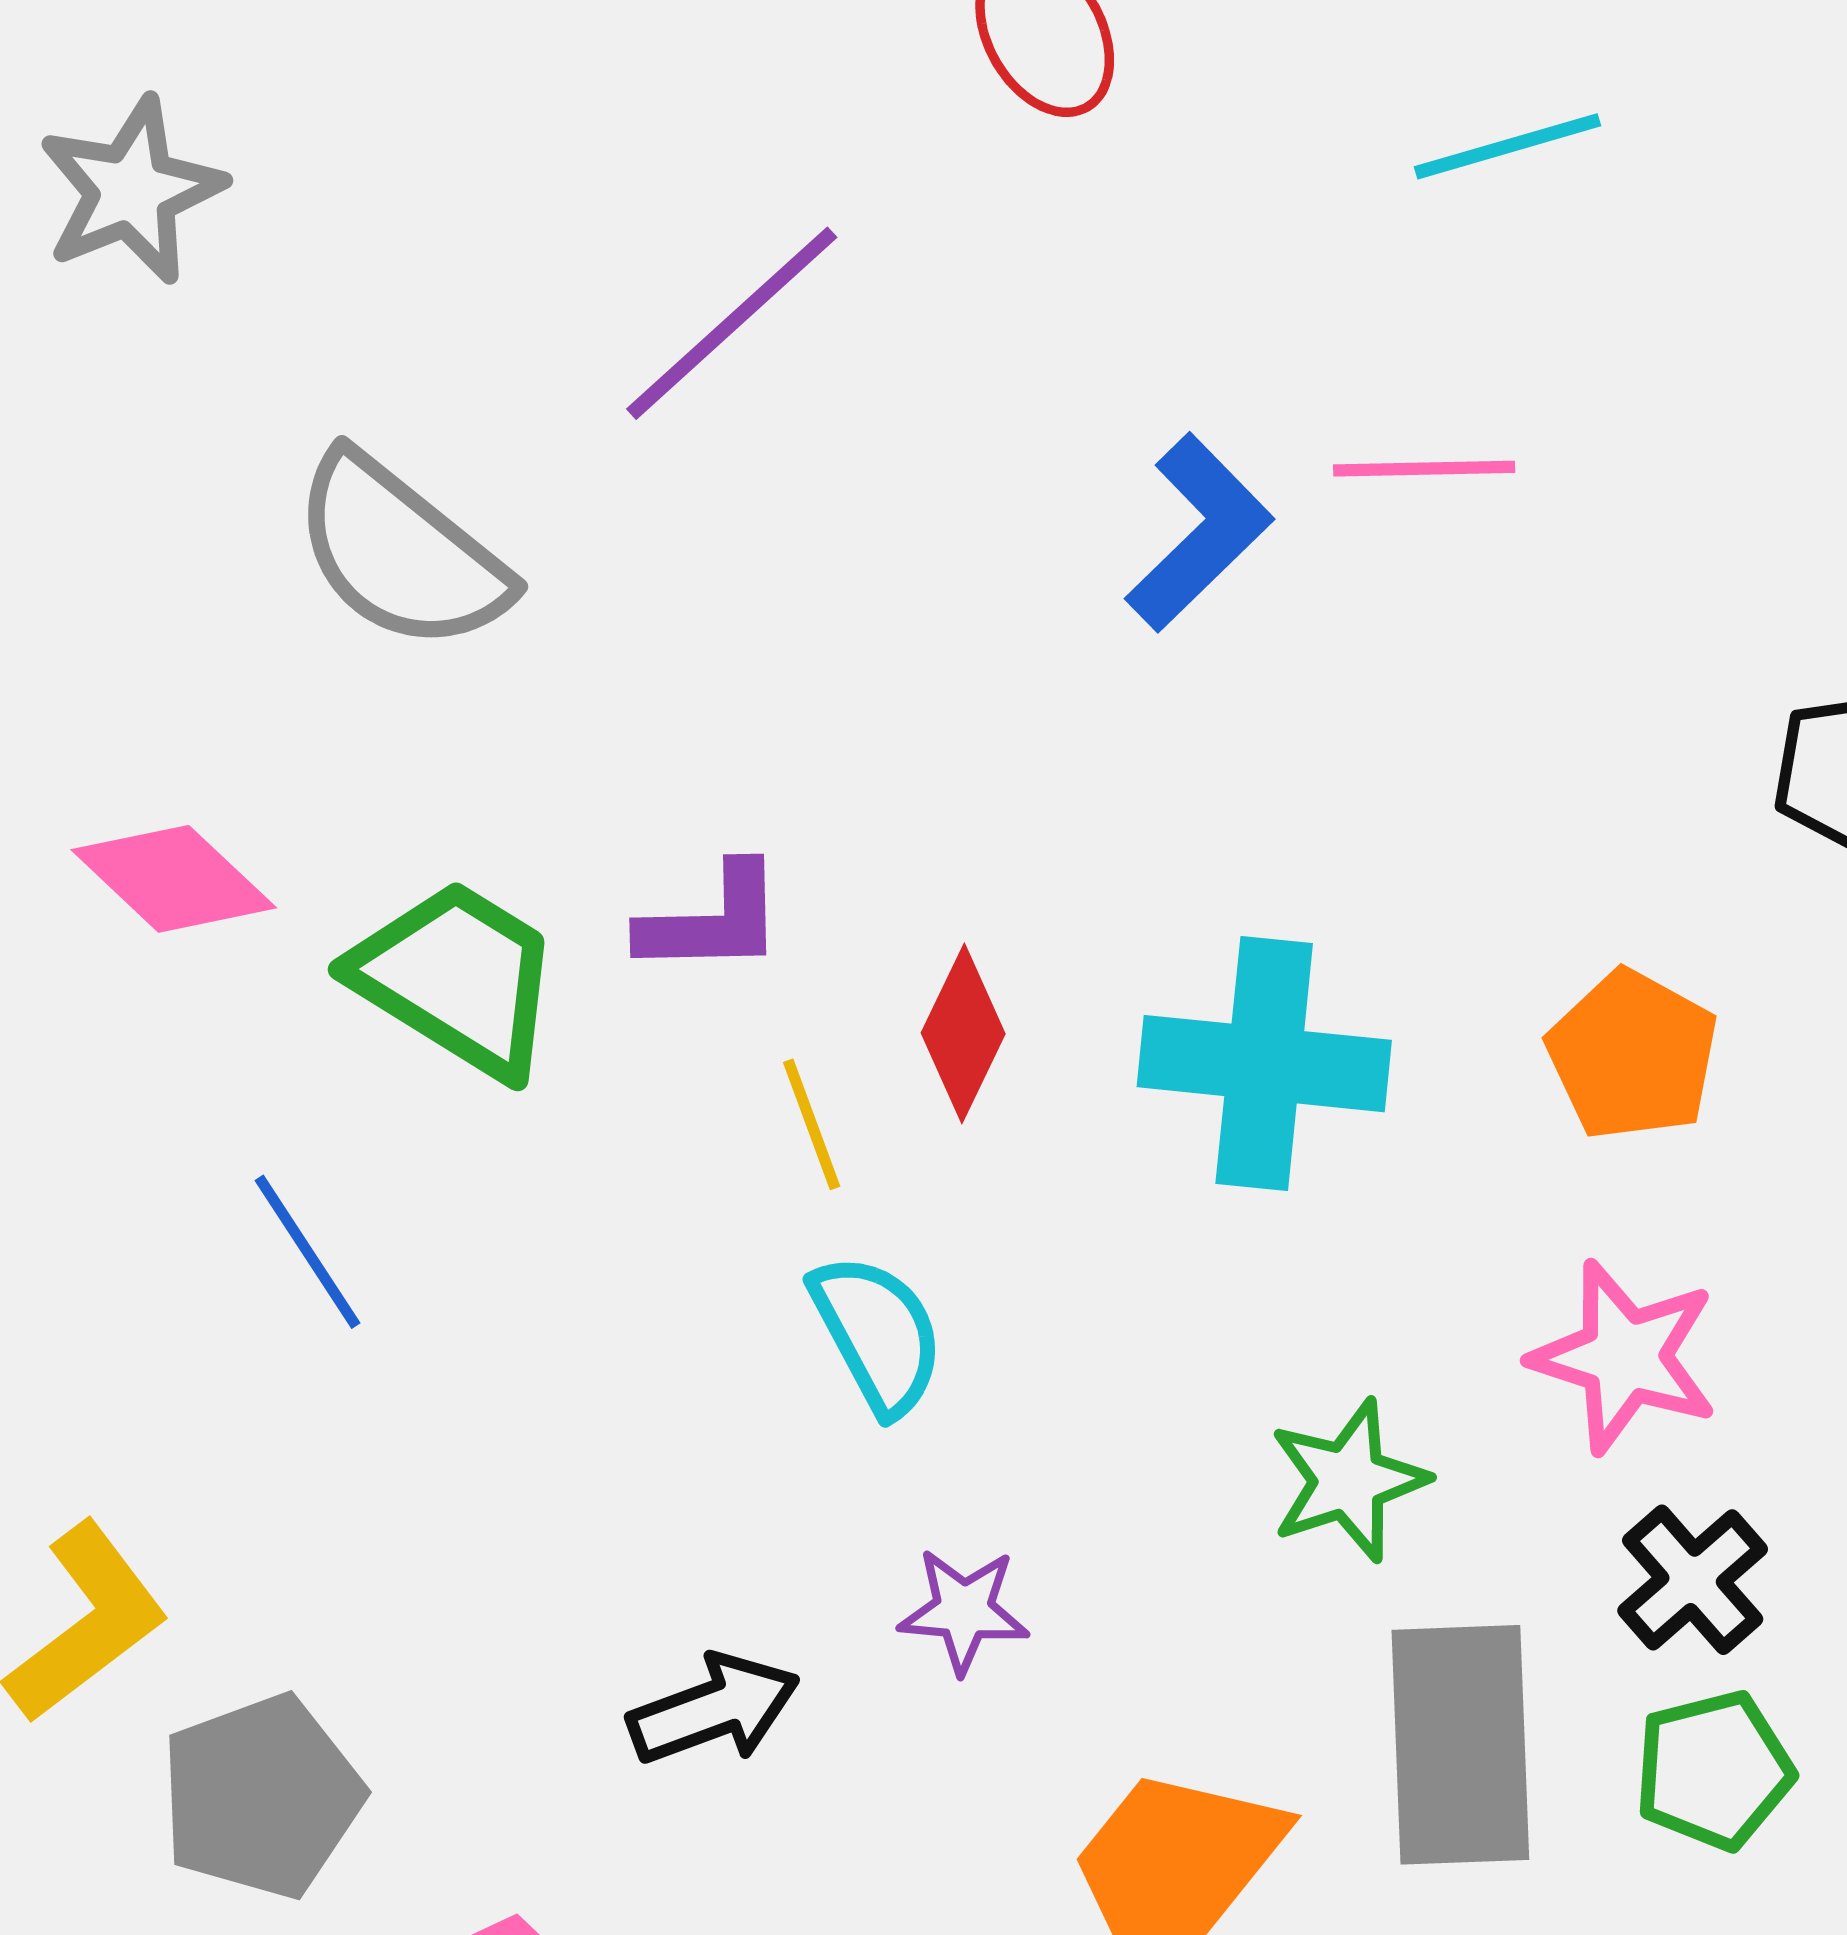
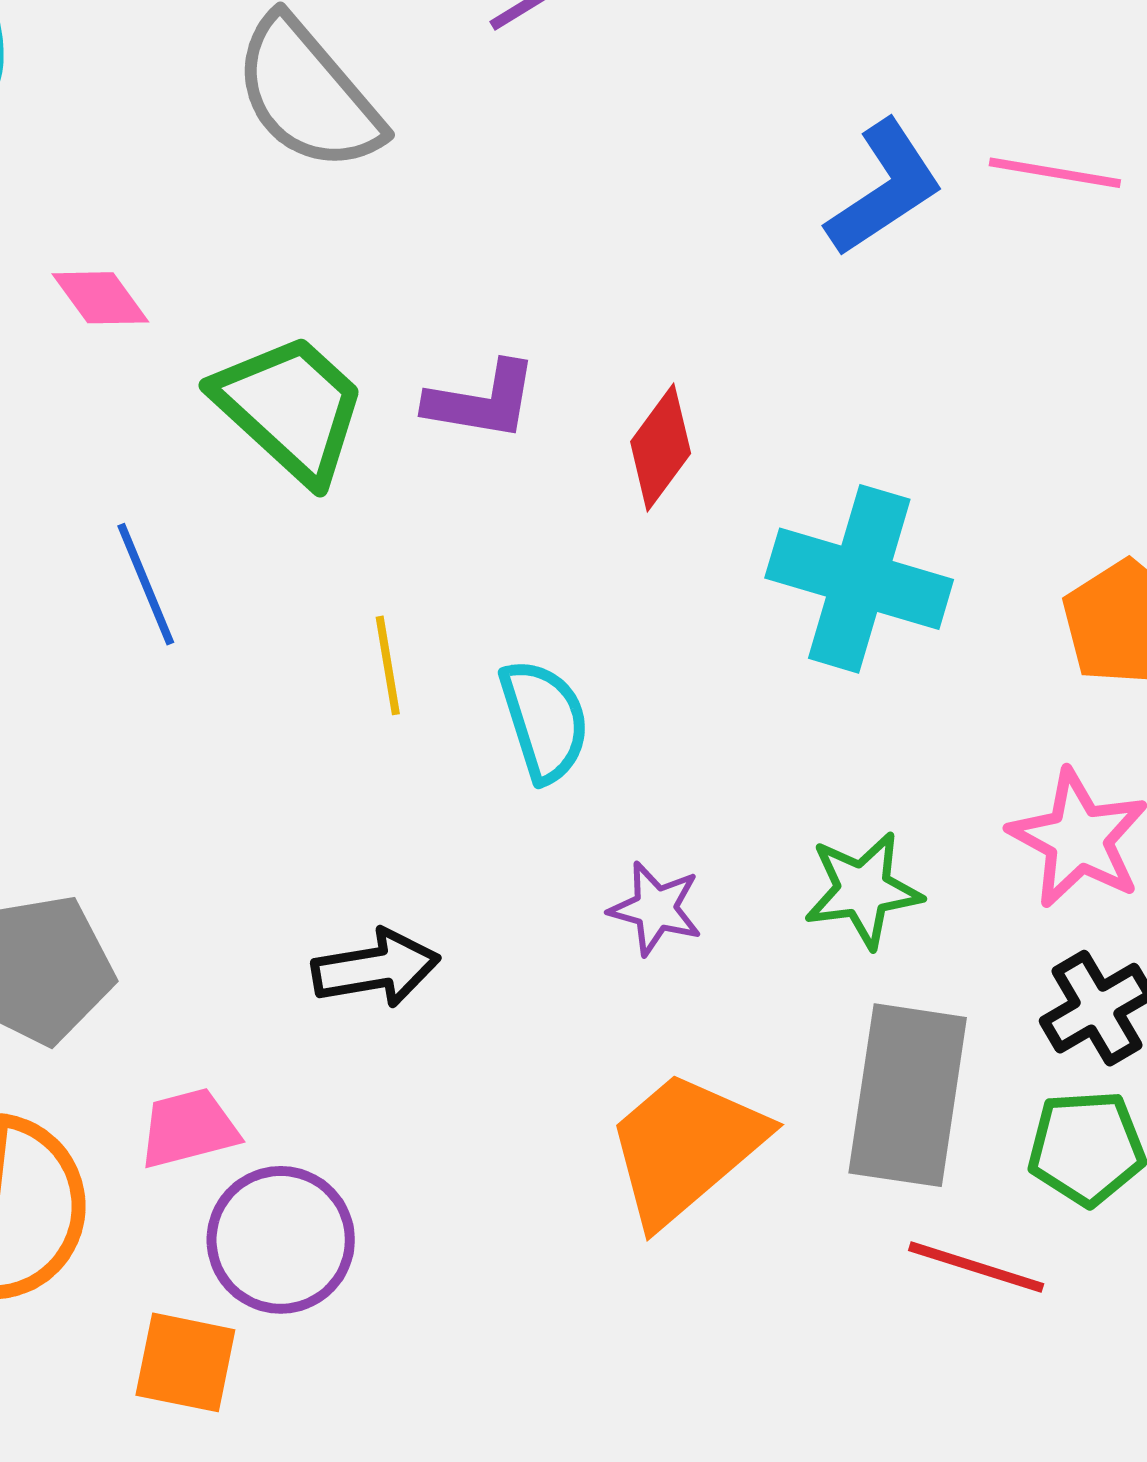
pink diamond: (174, 879) -> (100, 298), size x0.7
red diamond: (963, 1033) -> (661, 448), moved
yellow line: (812, 1124) -> (388, 665), moved
purple star: (964, 1611) -> (656, 909), moved

